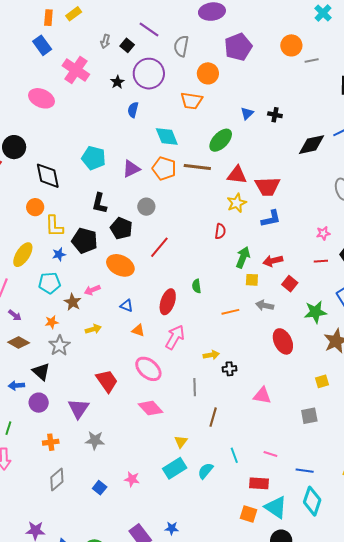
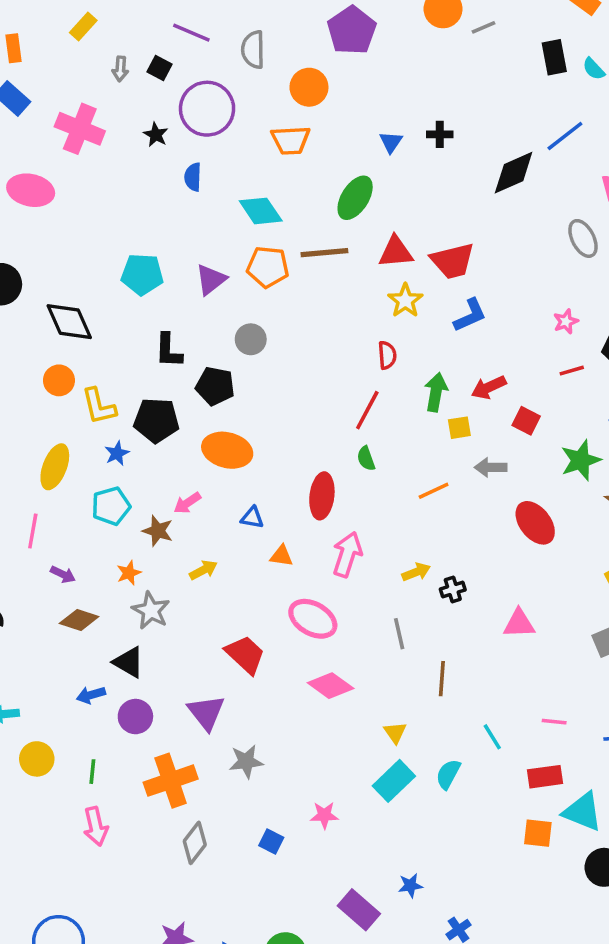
yellow rectangle: (74, 14) -> (83, 26), moved
red line: (159, 247) -> (367, 410), moved
orange cross: (51, 442) -> (171, 781), size x1.8

